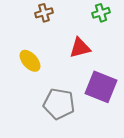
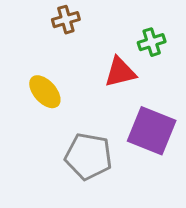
green cross: (101, 13) -> (152, 42), moved

